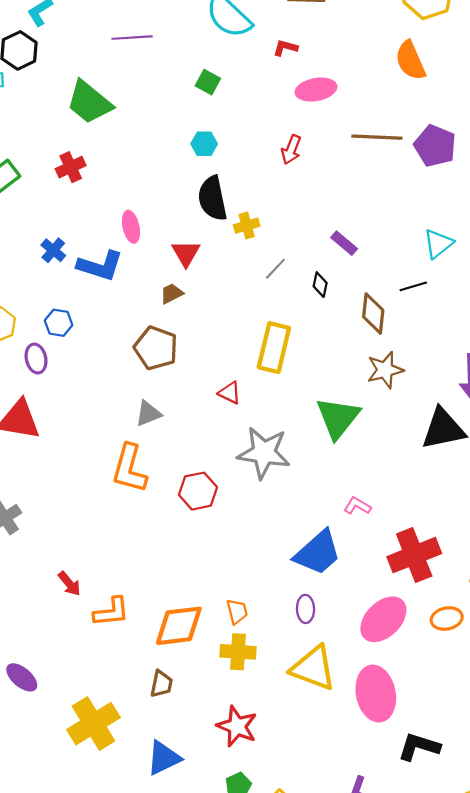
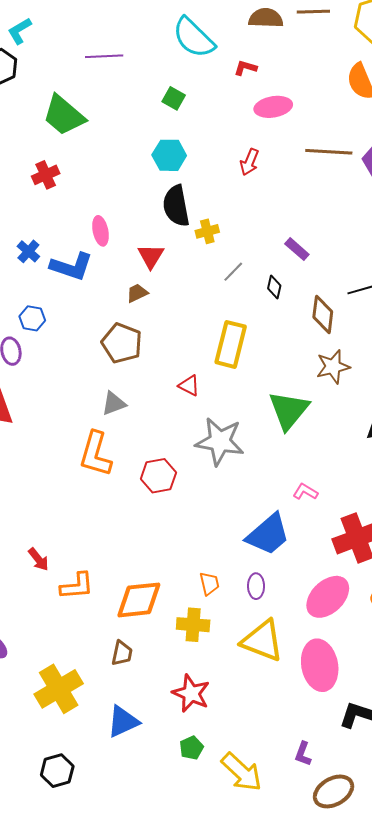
cyan hexagon: (204, 144) -> (169, 155), size x1.4
orange trapezoid: (237, 612) -> (209, 584), moved

